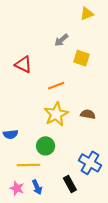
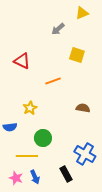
gray arrow: (61, 40) -> (58, 29), moved
yellow star: (56, 114) -> (30, 108), moved, size x0.6

